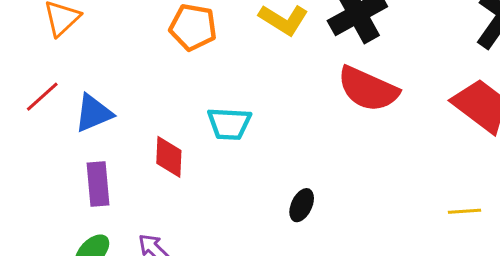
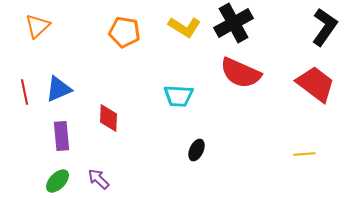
red line: (42, 97) -> (25, 92), moved, turned -60
cyan trapezoid: (229, 124) -> (179, 96), moved

